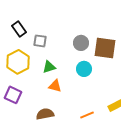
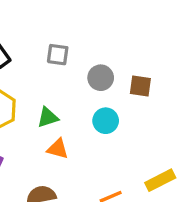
gray square: (40, 41) -> (58, 55), moved
brown square: (105, 48) -> (140, 86), size x0.6

